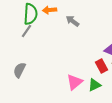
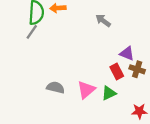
gray arrow: (72, 21) -> (103, 21), moved
gray semicircle: (20, 70) -> (56, 87), moved, turned 77

